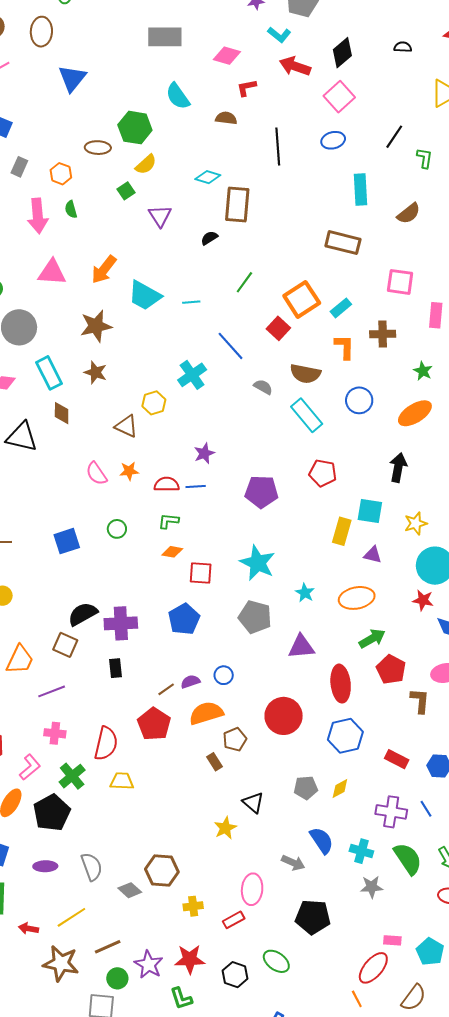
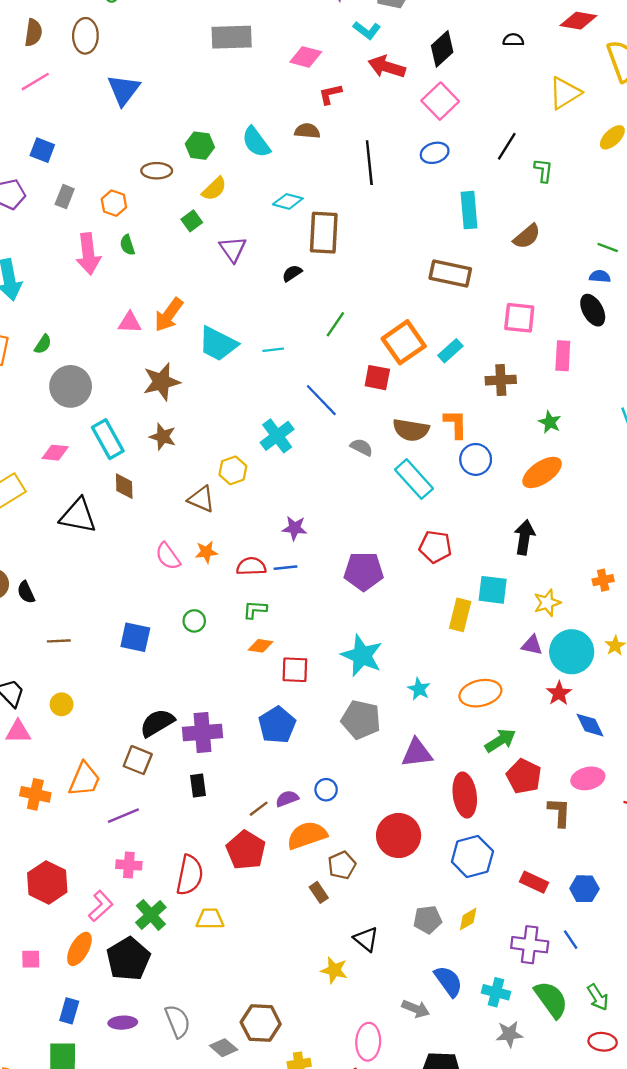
cyan semicircle: (178, 96) -> (256, 142), moved
green hexagon: (135, 128) -> (200, 146), size x0.7
pink triangle: (52, 272) -> (130, 323), moved, size x0.7
red square: (278, 328) -> (377, 378), turned -30
orange L-shape: (344, 347) -> (456, 424), moved
purple star: (204, 453) -> (295, 528), turned 30
blue square: (67, 541) -> (135, 637), turned 32
purple triangle: (373, 555) -> (532, 645), moved
red star: (423, 600) -> (559, 693), turned 30
yellow star: (225, 828) -> (334, 970), turned -30

